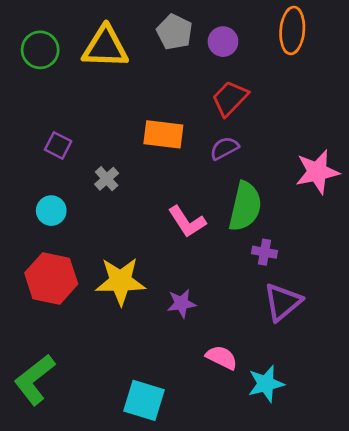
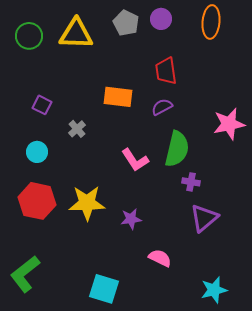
purple circle: (223, 42) -> (161, 19), moved
red trapezoid: (230, 98) -> (166, 71), turned -52
cyan star: (266, 384) -> (214, 290), moved

